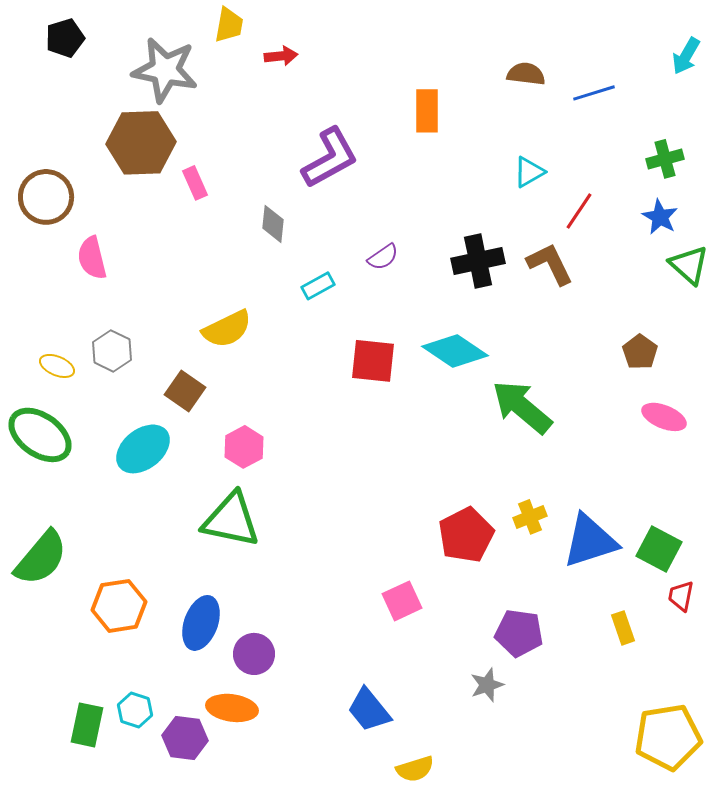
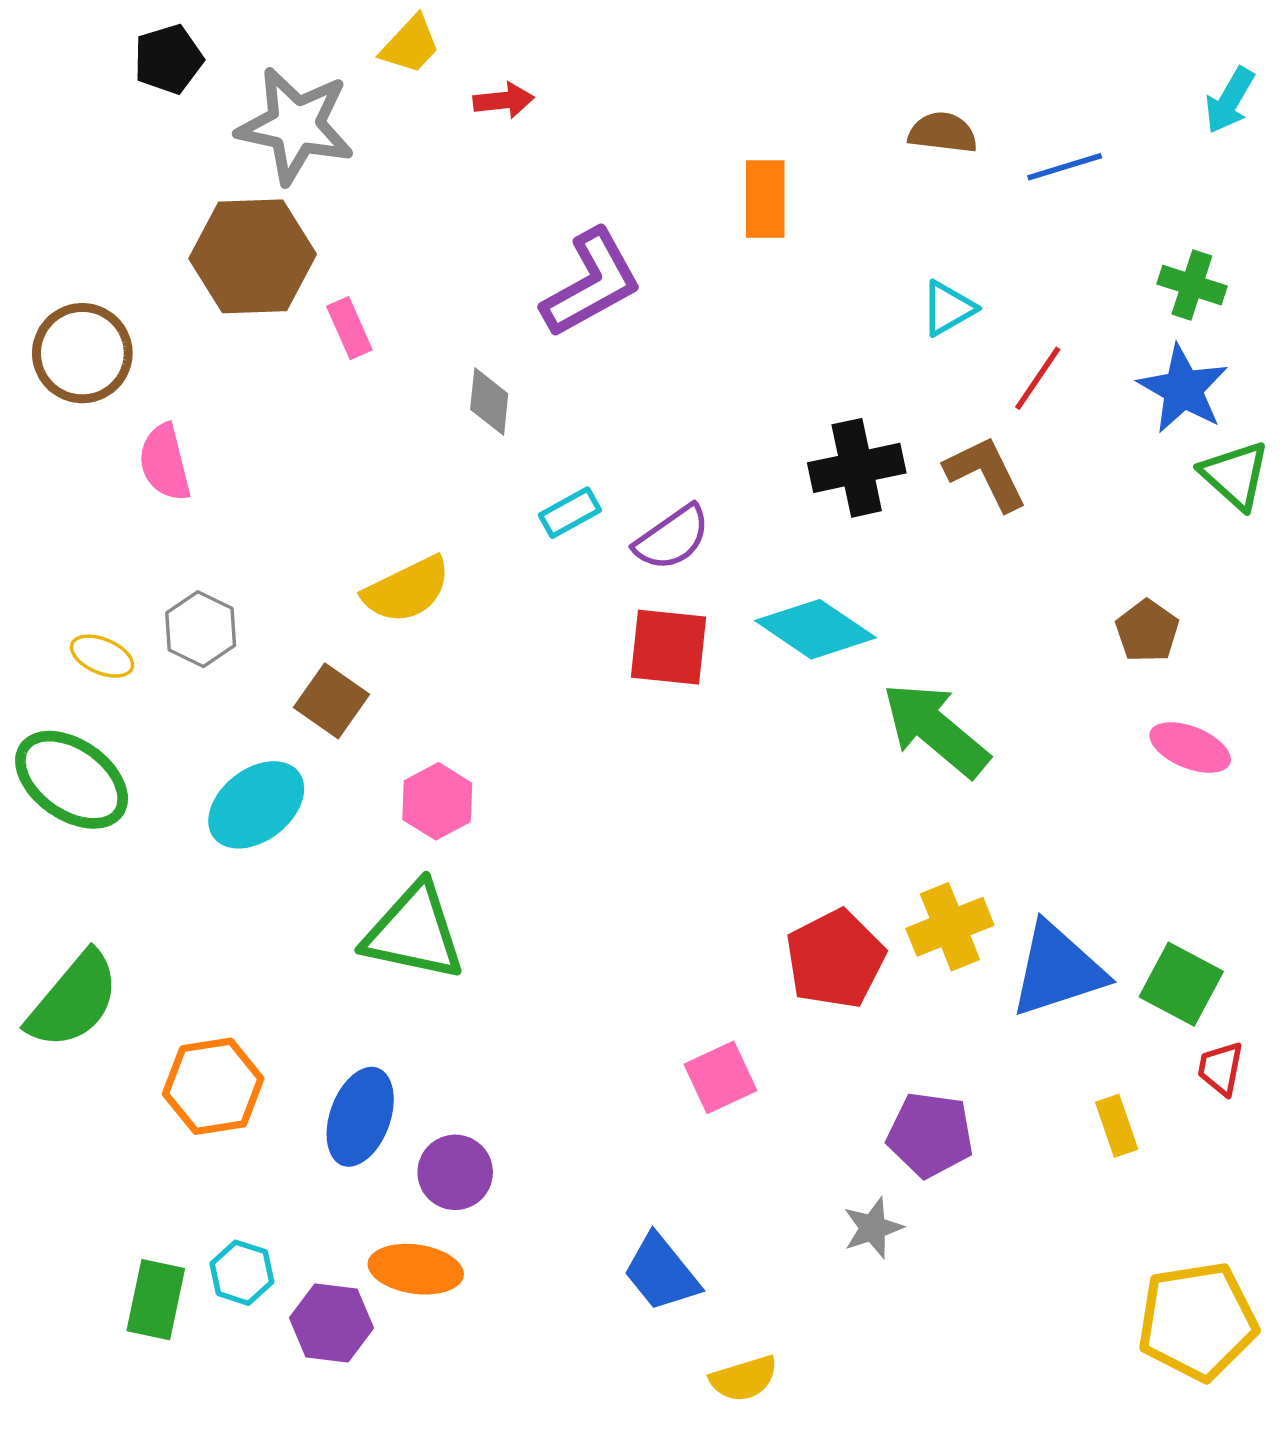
yellow trapezoid: (229, 25) -> (410, 45), turned 33
black pentagon: (65, 38) -> (168, 59), moved
green cross: (665, 159) -> (1192, 285), turned 33
blue star: (660, 217) -> (1183, 389), size x1.4
purple semicircle: (383, 257) -> (672, 538), moved, size x1.4
yellow cross: (530, 517) -> (950, 927), size x1.4

